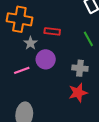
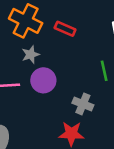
red rectangle: (52, 31) -> (65, 29), moved

